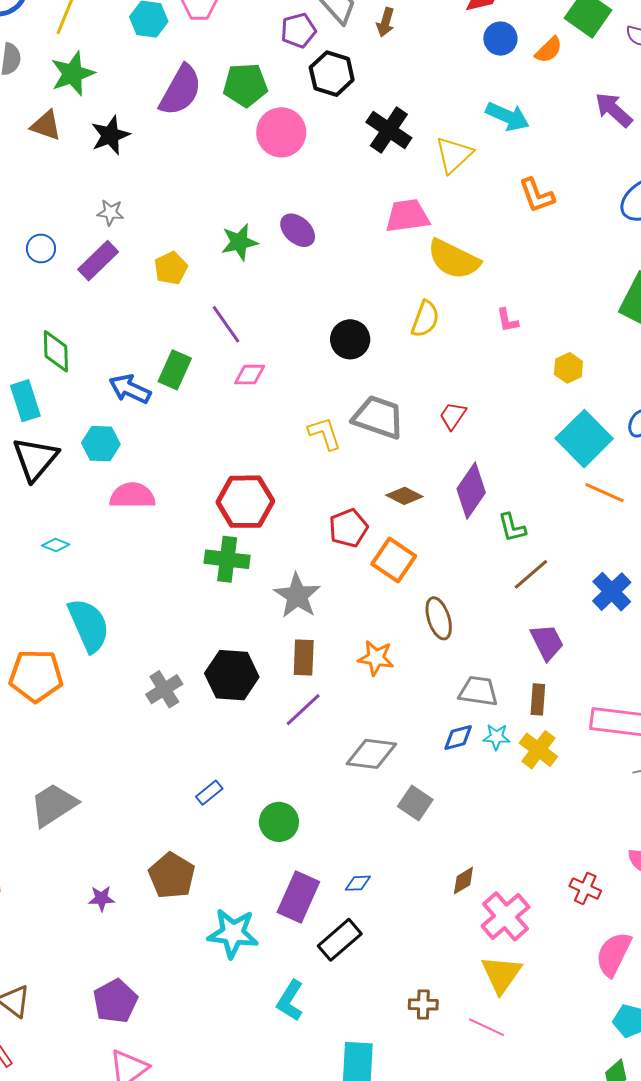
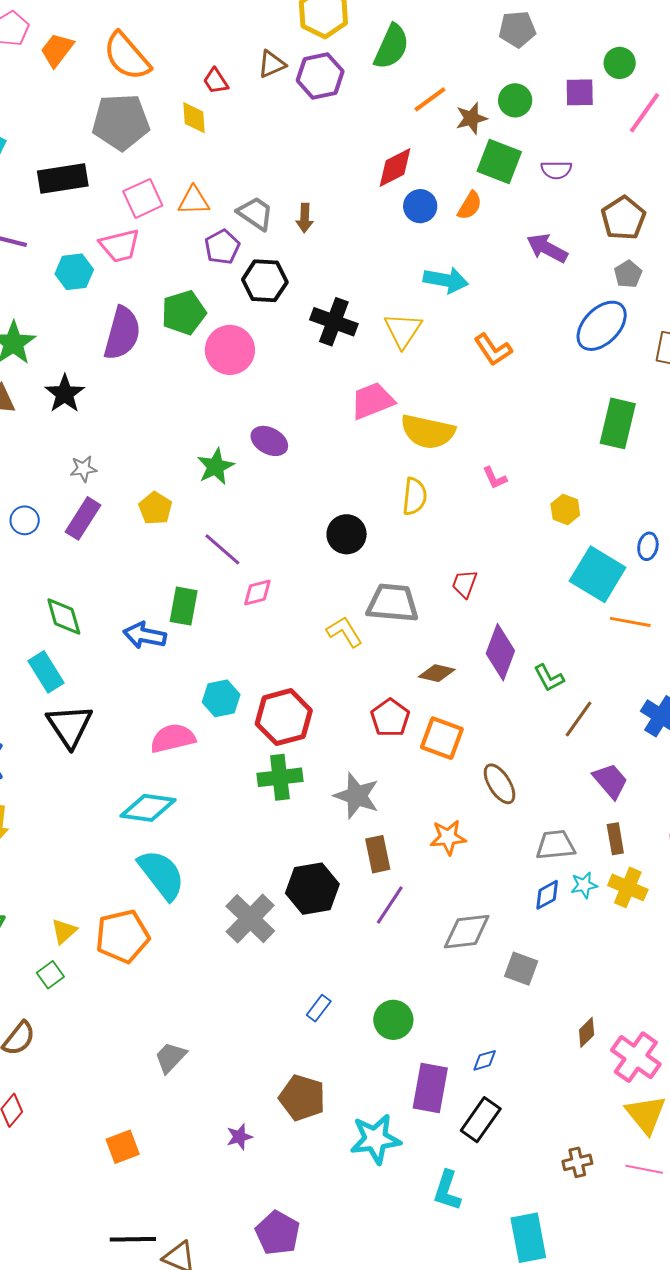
cyan hexagon: (101, 444) -> (221, 698), moved
cyan diamond: (56, 545) -> (148, 808), moved, size x2.0
gray cross: (164, 689) -> (250, 919), size x1.4
gray trapezoid: (54, 805) -> (170, 1057), size x0.7

